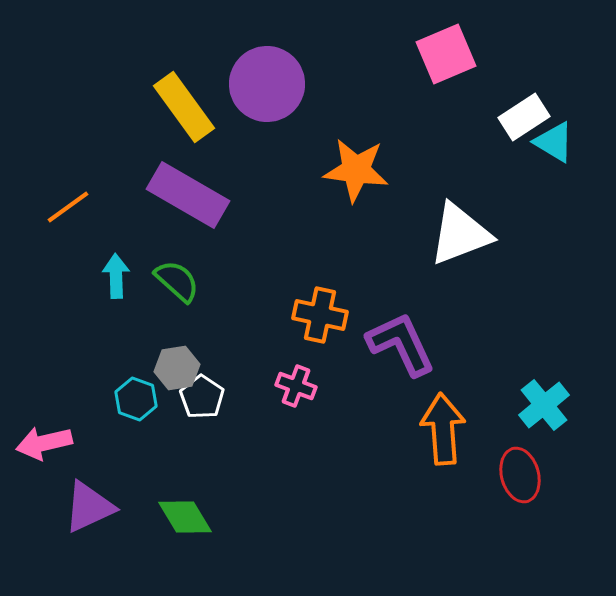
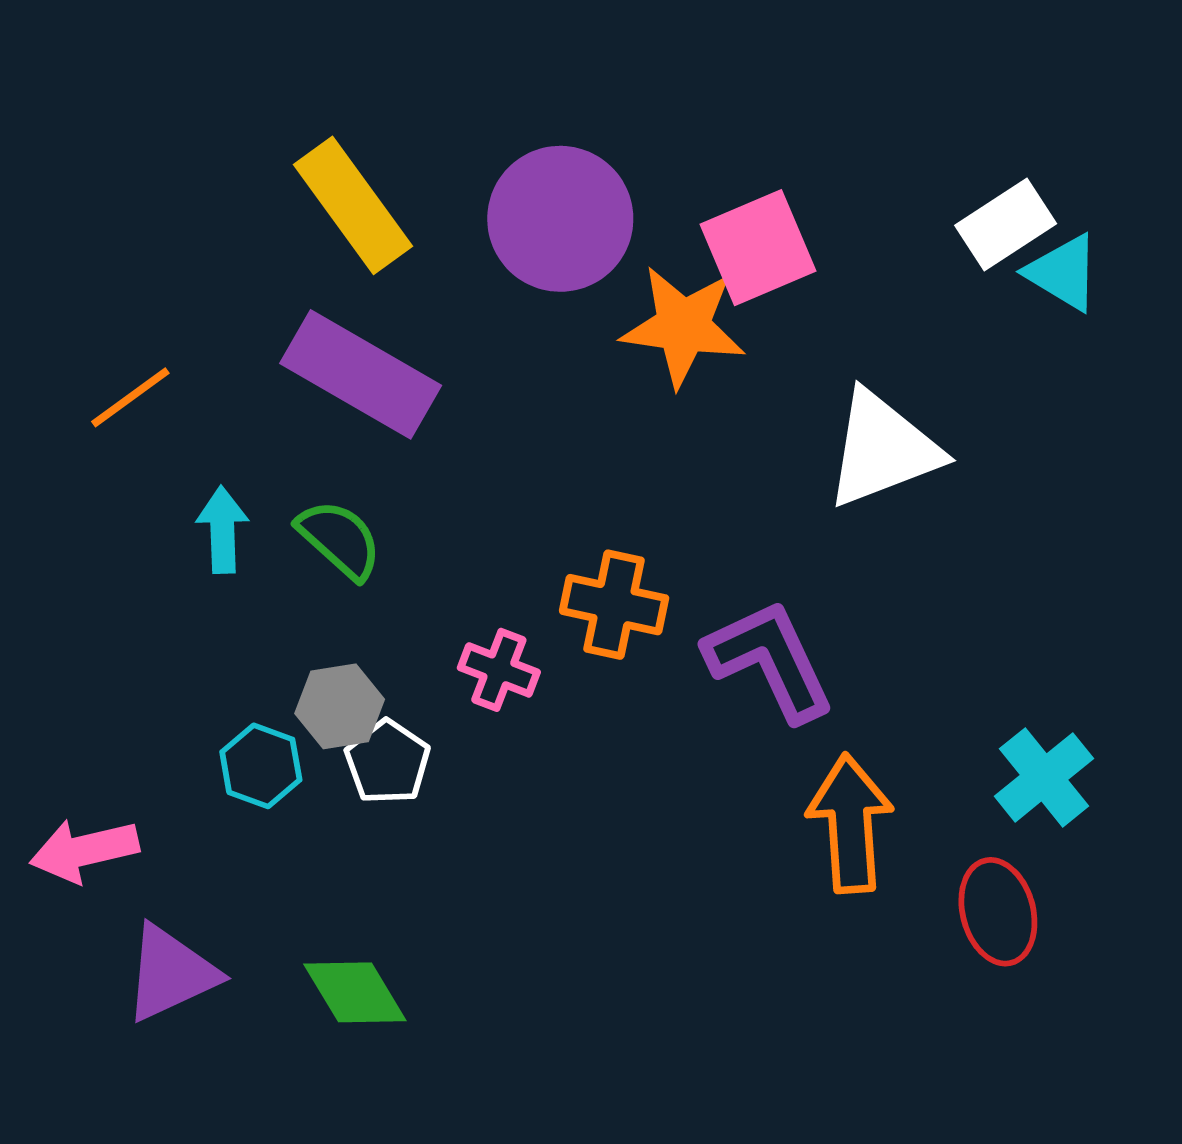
pink square: (446, 54) -> (758, 248), moved
purple circle: (267, 84) -> (560, 219), moved
pink cross: (296, 386) -> (499, 670), moved

